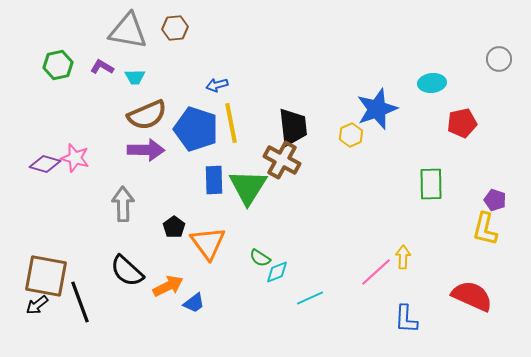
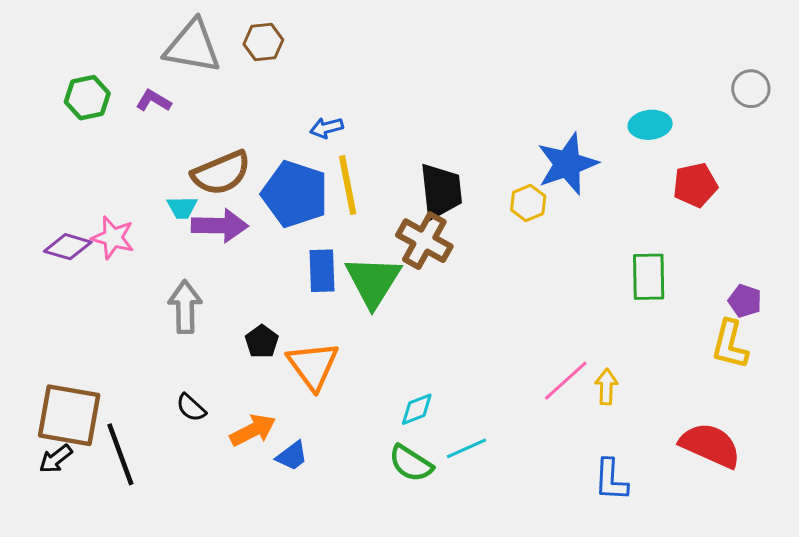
cyan trapezoid: (135, 77) -> (182, 208), moved
green semicircle: (260, 258) -> (411, 463), moved, size x1.4
black semicircle: (127, 271) -> (191, 408), size x0.6
pink line: (376, 272) -> (566, 381), moved

